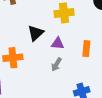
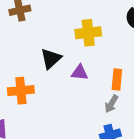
gray arrow: (56, 64) -> (111, 104), moved

